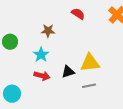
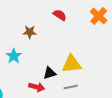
cyan star: (41, 55) -> (14, 56), moved
red arrow: (42, 76) -> (37, 87), moved

